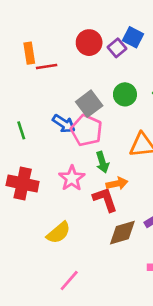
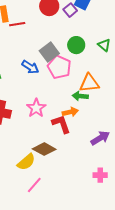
pink pentagon: (86, 130) -> (59, 67), moved
green arrow: (102, 162) -> (80, 96), moved, turned 112
yellow semicircle: (59, 233) -> (26, 162), moved
brown diamond: (122, 233) -> (44, 149), moved, turned 45

